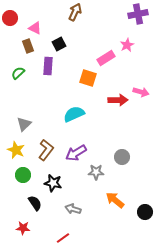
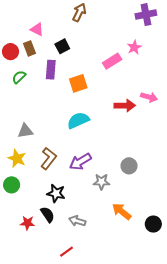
red circle: (10, 18) -> (11, 52), moved
orange square: (88, 78) -> (78, 83), moved, turned -36
gray triangle: (24, 124) -> (25, 131), turned 35
green circle: (23, 175) -> (12, 185), moved
black semicircle: (35, 203) -> (48, 215), moved
red star: (23, 228) -> (27, 223), moved

